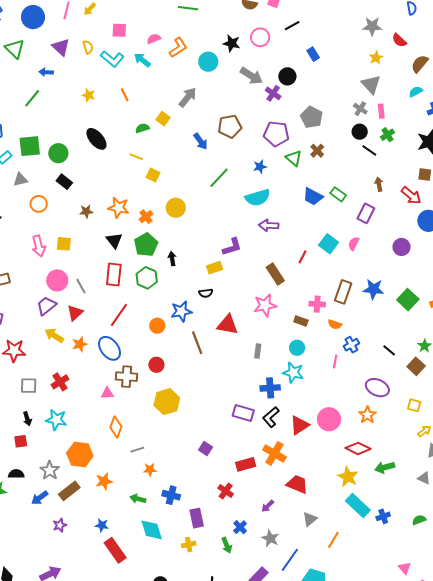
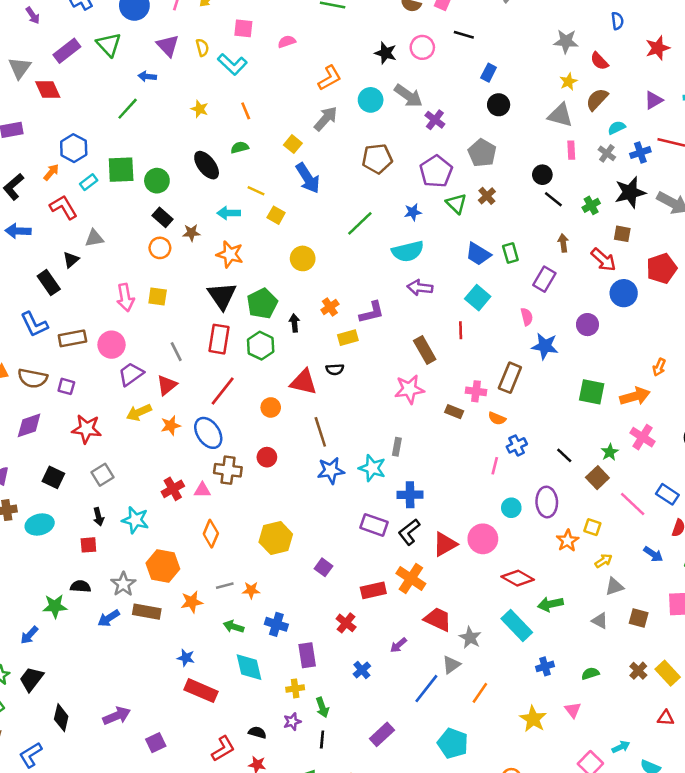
black line: (292, 26) -> (464, 35), turned 42
orange L-shape: (178, 47) -> (330, 78), moved
blue rectangle: (313, 54) -> (489, 73), turned 56
cyan arrow: (142, 60) -> (229, 213), moved, turned -42
cyan circle: (208, 62) -> (371, 100), moved
brown semicircle: (420, 64) -> (597, 99), moved
black circle: (287, 76) -> (499, 105), moved
gray triangle: (371, 84) -> (560, 115), turned -35
gray cross: (360, 109) -> (607, 153), moved
green semicircle: (142, 128) -> (240, 147), moved
purple pentagon: (276, 134) -> (436, 171), turned 30
green cross: (387, 135) -> (591, 205), moved
blue arrow: (201, 141) -> (308, 178), moved, size x1.4
gray triangle: (20, 180) -> (94, 238), moved
green rectangle: (338, 194) -> (510, 253), turned 35
orange circle: (39, 204) -> (160, 248), moved
brown star: (86, 211) -> (191, 233), moved
orange cross: (146, 217) -> (330, 307), moved
black triangle: (114, 240) -> (222, 296), size x1.4
cyan square: (329, 244) -> (478, 298), moved
pink semicircle: (354, 244) -> (527, 317), turned 136
red line: (303, 257) -> (461, 330), turned -32
pink circle: (57, 280) -> (112, 345), moved
blue star: (373, 289) -> (545, 346), moved
green square: (408, 300) -> (592, 392), turned -35
blue star: (181, 311) -> (331, 470), moved
red triangle: (228, 325) -> (304, 382), moved
yellow arrow: (54, 335) -> (139, 412), turned -60
cyan circle: (297, 348) -> (511, 508), moved
cyan star: (293, 373) -> (372, 468), moved
red cross: (60, 382) -> (173, 489), moved
gray square: (29, 386) -> (103, 475), turned -36
purple ellipse: (377, 388) -> (547, 502), turned 60
yellow hexagon: (167, 402) -> (276, 538), moved
orange star: (367, 415) -> (568, 541), moved
gray line: (137, 450) -> (225, 586), moved
yellow star: (348, 477) -> (533, 719), moved
brown rectangle: (69, 491) -> (147, 612), turned 45
cyan rectangle: (358, 506) -> (517, 626), moved
purple star: (60, 525) -> (292, 722), moved
gray star: (270, 538) -> (470, 638), moved
green arrow: (227, 545) -> (322, 707), moved
red rectangle: (115, 550) -> (201, 691), turned -35
blue line: (290, 560) -> (426, 689), moved
pink triangle: (405, 568) -> (573, 710), moved

